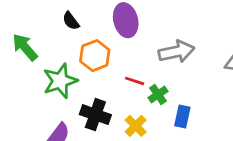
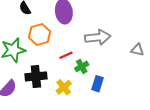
red line: (135, 81) -> (66, 55), turned -48
black cross: (95, 115) -> (36, 76), turned -30

